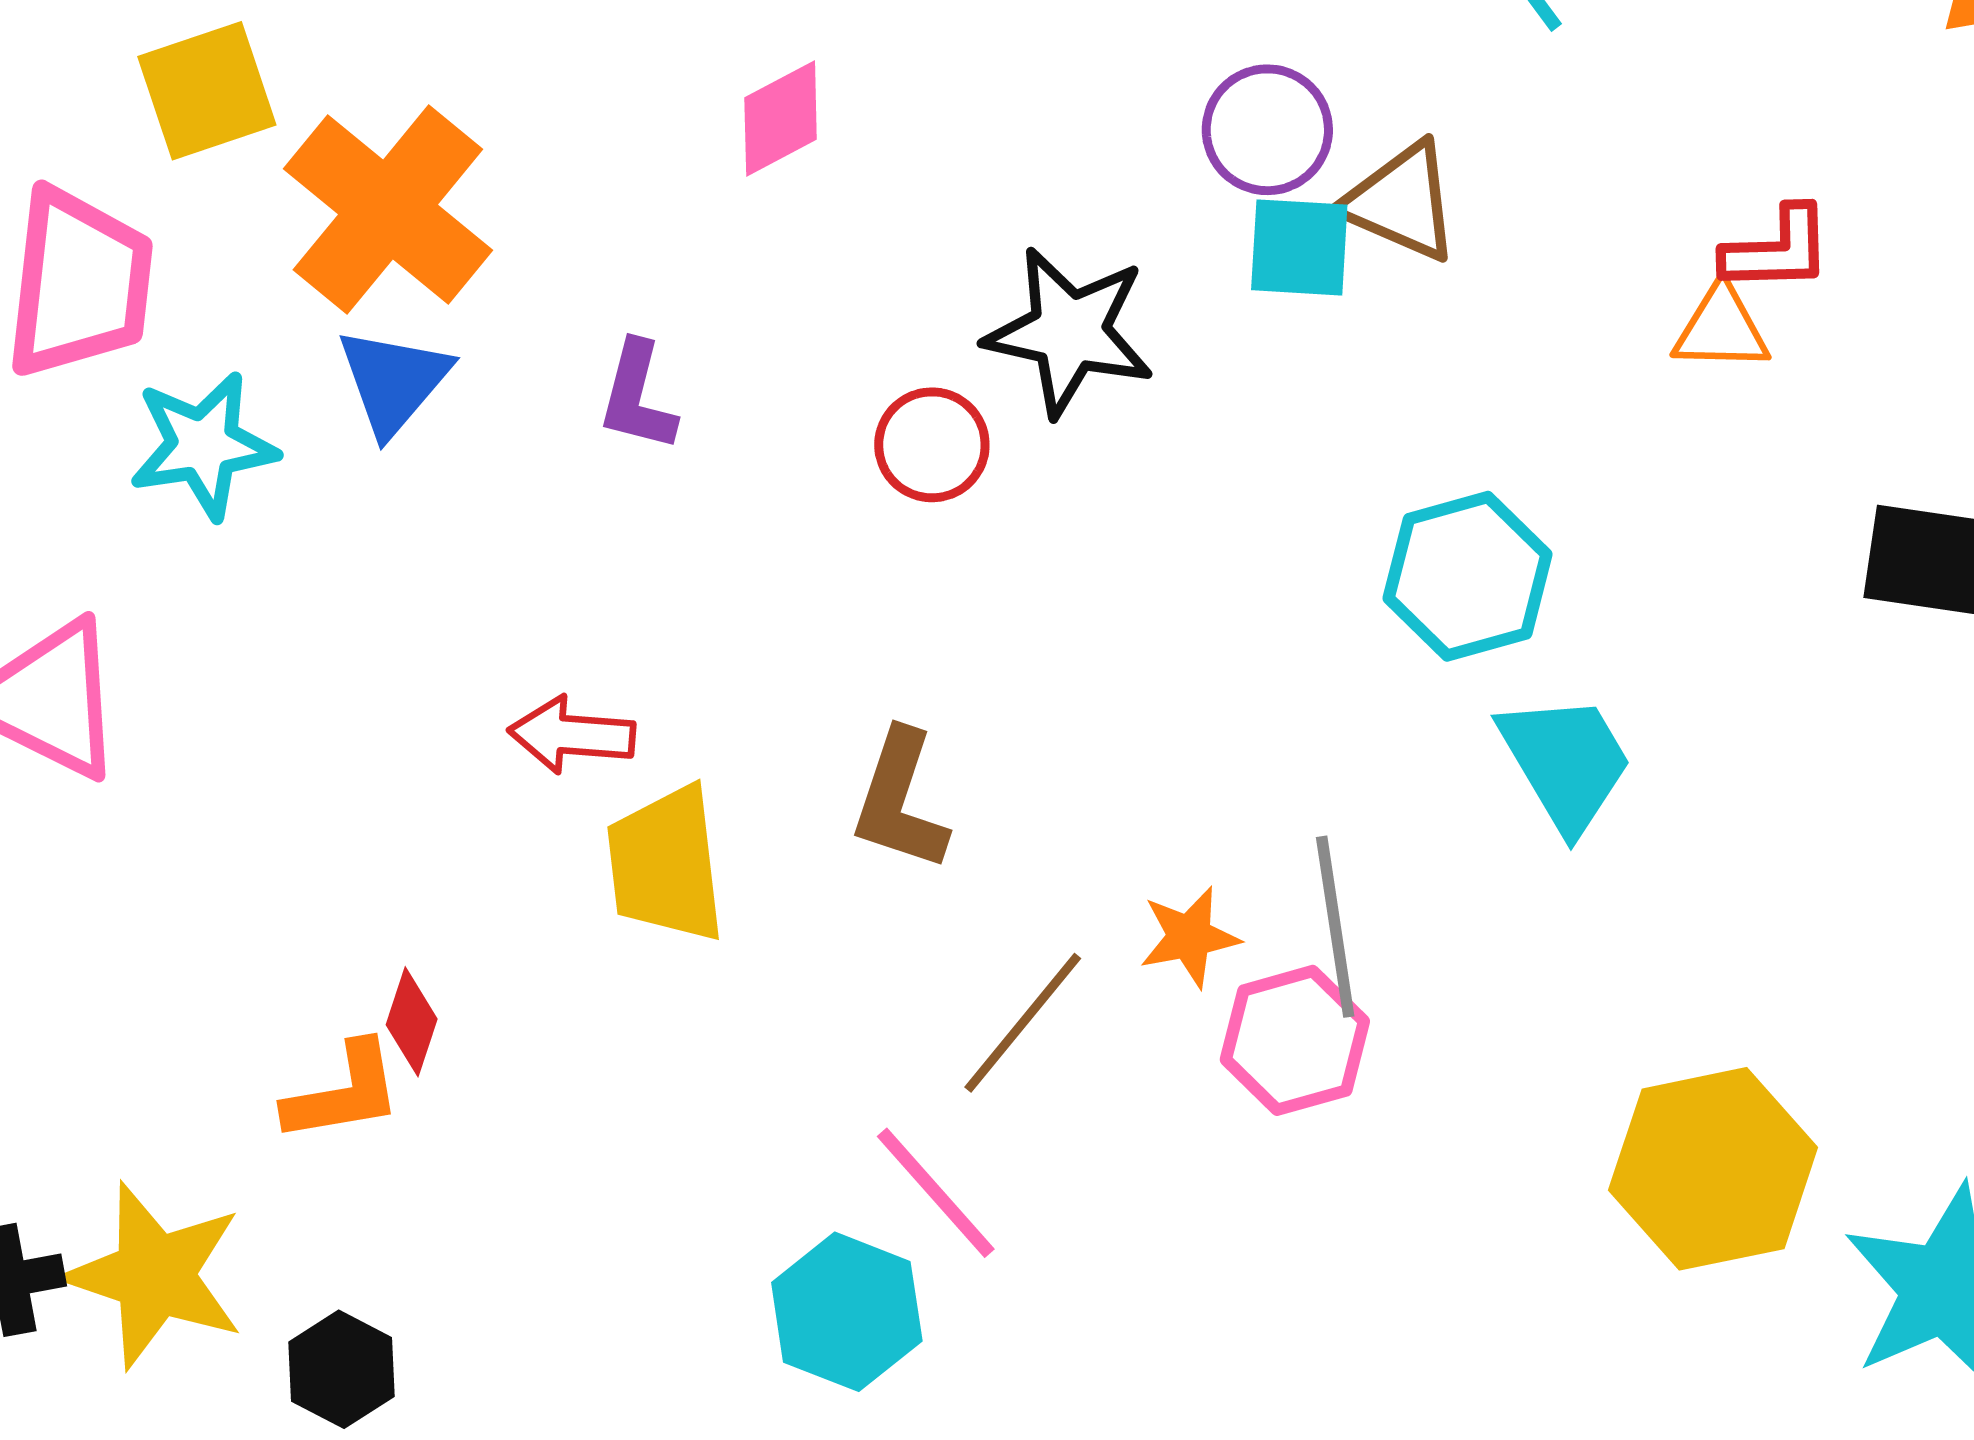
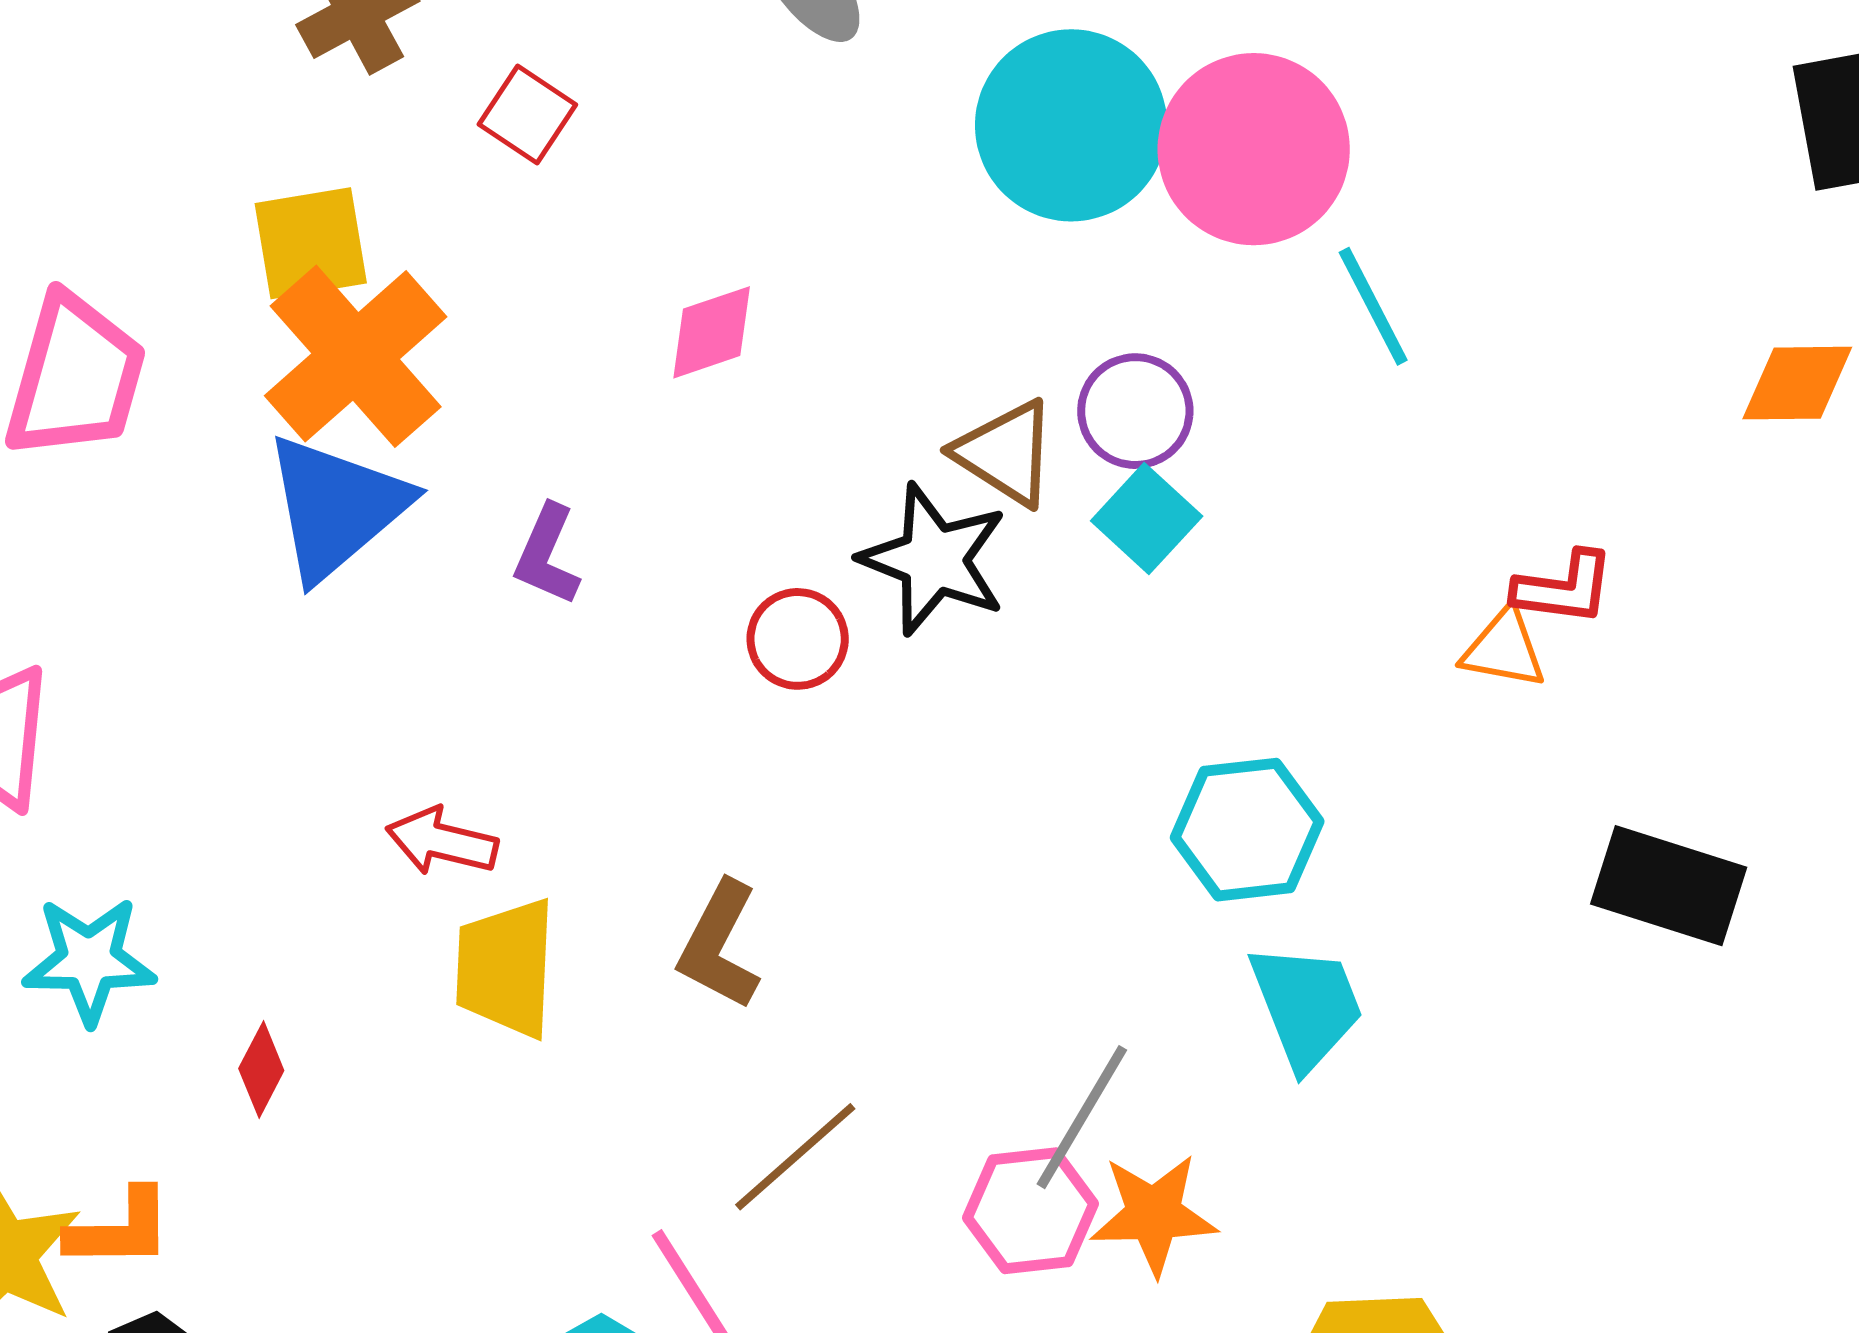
yellow square: (207, 91) -> (311, 243), moved
brown triangle: (1401, 202) -> (1006, 453), moved
cyan square: (1299, 247) -> (1147, 518), turned 30
blue triangle: (394, 381) -> (336, 507), size x1.5
cyan star: (203, 445) -> (89, 960), moved
gray line: (1335, 927) -> (1082, 1117), turned 30
orange star: (1189, 937) -> (1154, 1214), moved, size x1.4
orange L-shape: (343, 1093) -> (120, 1229), moved

